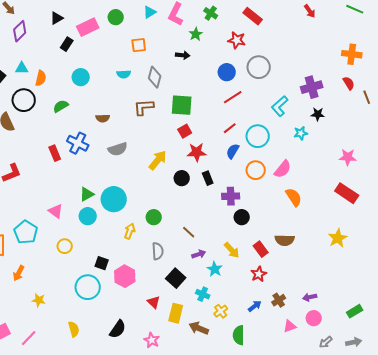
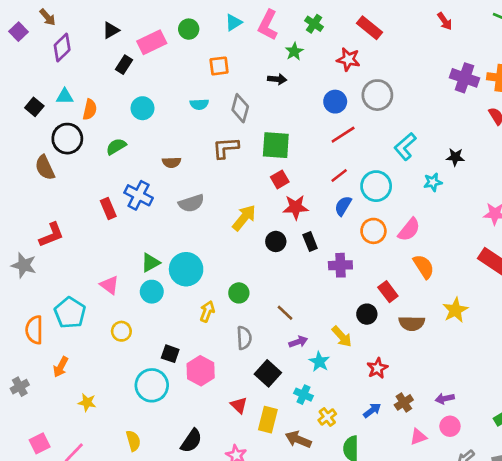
purple cross: (312, 87) -> (464, 78), moved, turned 35
black circle: (242, 217) -> (367, 314), moved
yellow star: (338, 238) -> (455, 310), moved
red rectangle: (261, 249) -> (388, 292), moved

